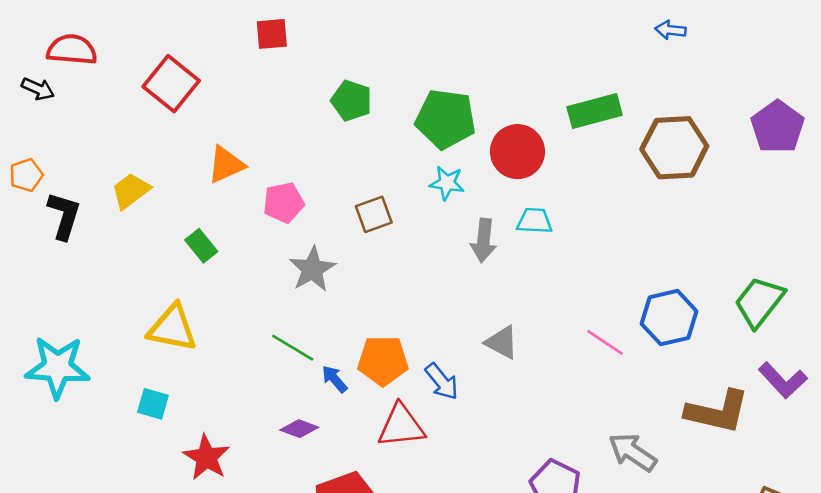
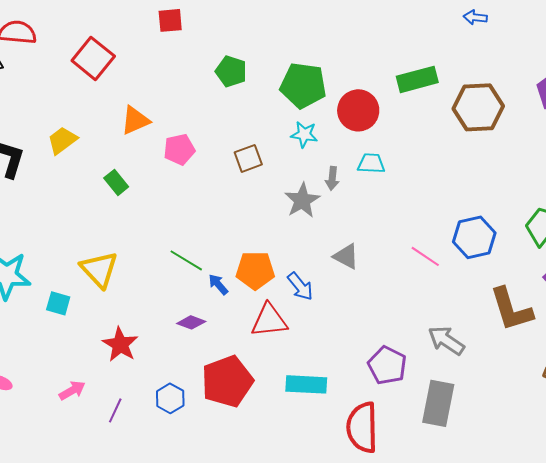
gray arrow: (484, 240) -> (332, 178), size x0.7
gray star: (312, 269) -> (302, 200), moved
yellow triangle: (172, 328) -> (99, 269), moved, turned 36
cyan square: (153, 404) -> (58, 303), moved
brown L-shape: (717, 412) -> (511, 309), turned 60

